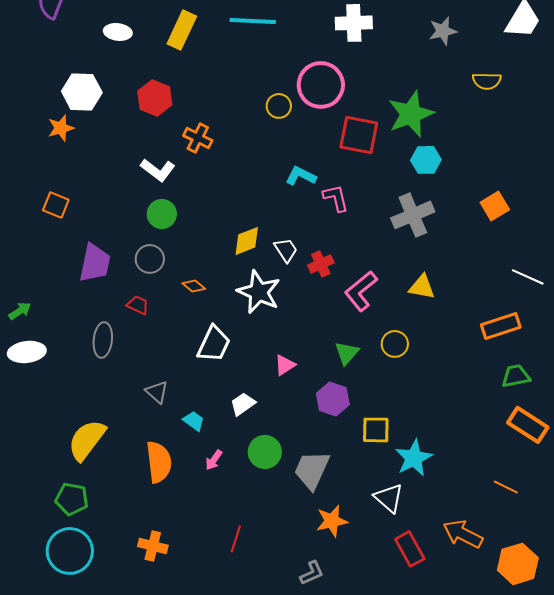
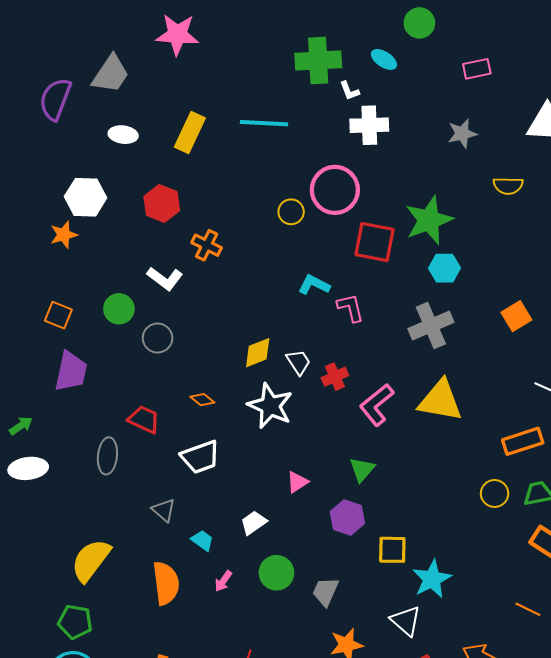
green circle: (162, 214) -> (119, 309), moved
gray circle: (150, 259) -> (158, 338), moved
purple trapezoid: (95, 263) -> (71, 371), moved
yellow triangle: (422, 287) -> (440, 401), size x1.6
red trapezoid: (138, 305) -> (144, 419), size x1.4
white trapezoid: (214, 344) -> (200, 457), moved, turned 45
yellow circle: (395, 344) -> (495, 493), moved
gray trapezoid: (312, 470) -> (326, 592), size x0.7

